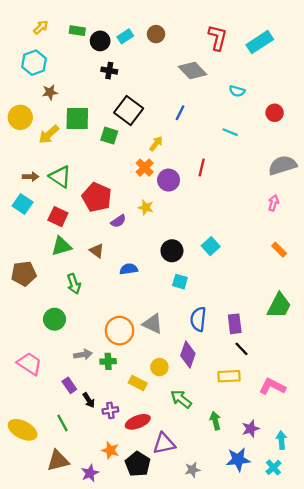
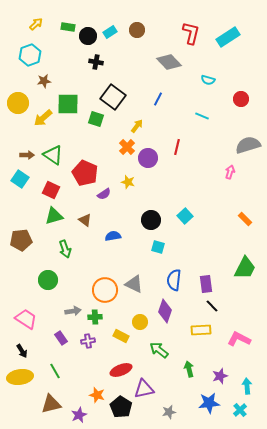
pink arrow: (273, 203) -> (230, 172), moved
black arrow: (89, 400) -> (22, 351), moved
purple cross: (110, 410) -> (88, 341), moved
yellow ellipse: (23, 430) -> (20, 377), turned -35

